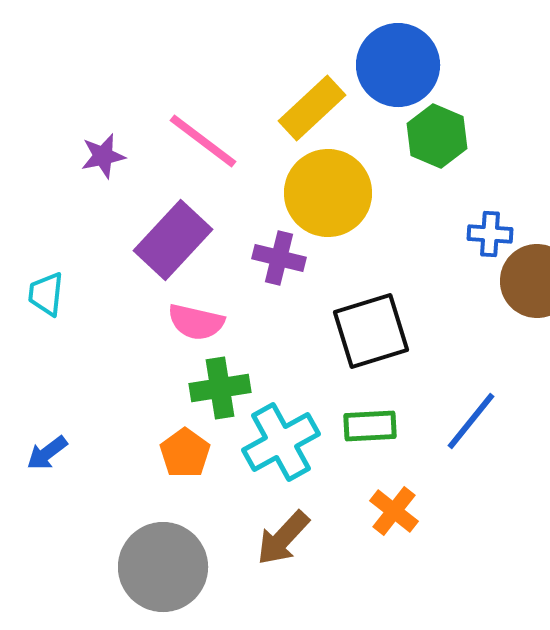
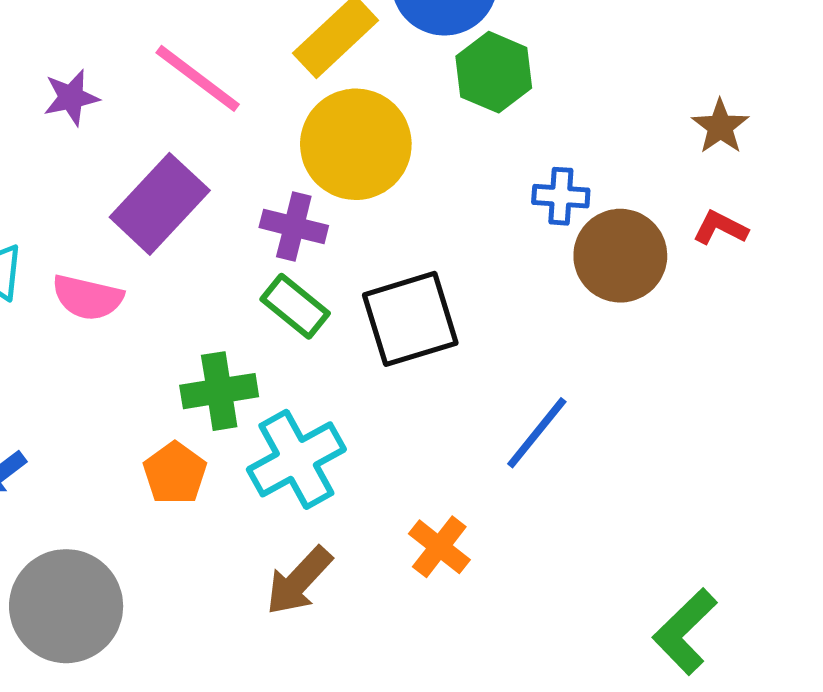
pink semicircle: (196, 322) -> (88, 297), moved
green rectangle: (370, 426) -> (295, 306), moved, turned 42
gray circle: (163, 567) -> (66, 606), moved

